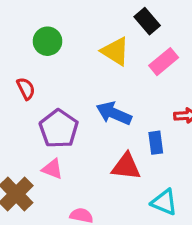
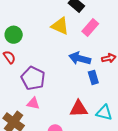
green circle: (47, 41) -> (14, 35), moved
blue arrow: (114, 113) -> (80, 58), moved
red triangle: (126, 167) -> (79, 109), moved

